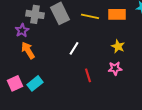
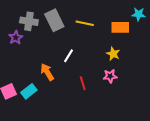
orange rectangle: (117, 14) -> (120, 27), moved
orange arrow: (28, 50) -> (47, 72), moved

